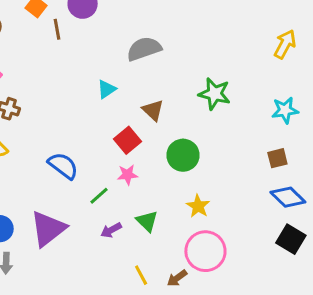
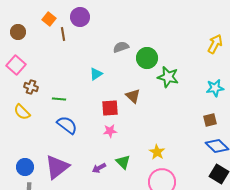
gray semicircle: (144, 49) -> (121, 47), size x0.7
brown triangle: (153, 110) -> (133, 96), moved
red square: (128, 140) -> (110, 108), turned 36
green circle: (183, 155) -> (147, 58), moved
green line: (99, 196) -> (59, 99), moved, turned 48

